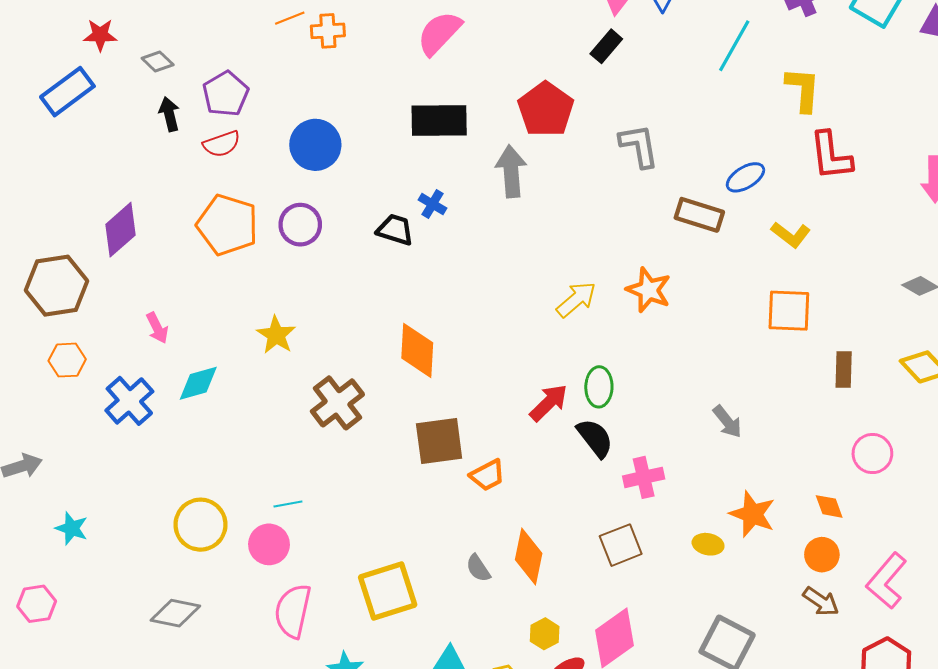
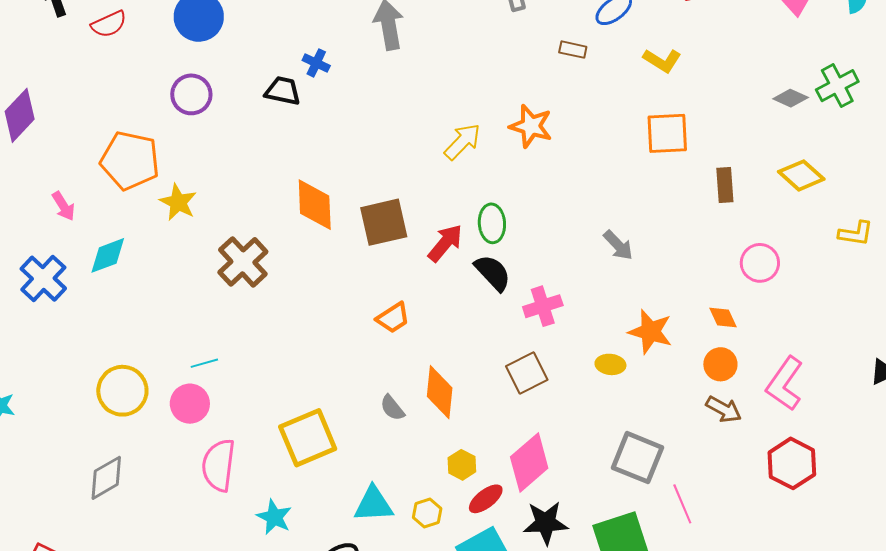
brown rectangle: (699, 215) -> (573, 50), size x0.6
orange pentagon: (227, 225) -> (130, 161), moved
brown square: (439, 441) -> (384, 222), moved
gray diamond: (175, 613) -> (106, 478), turned -36

